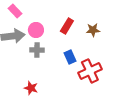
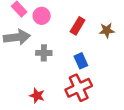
pink circle: (36, 30) -> (42, 16), moved
red cross: (90, 71) -> (79, 88), moved

